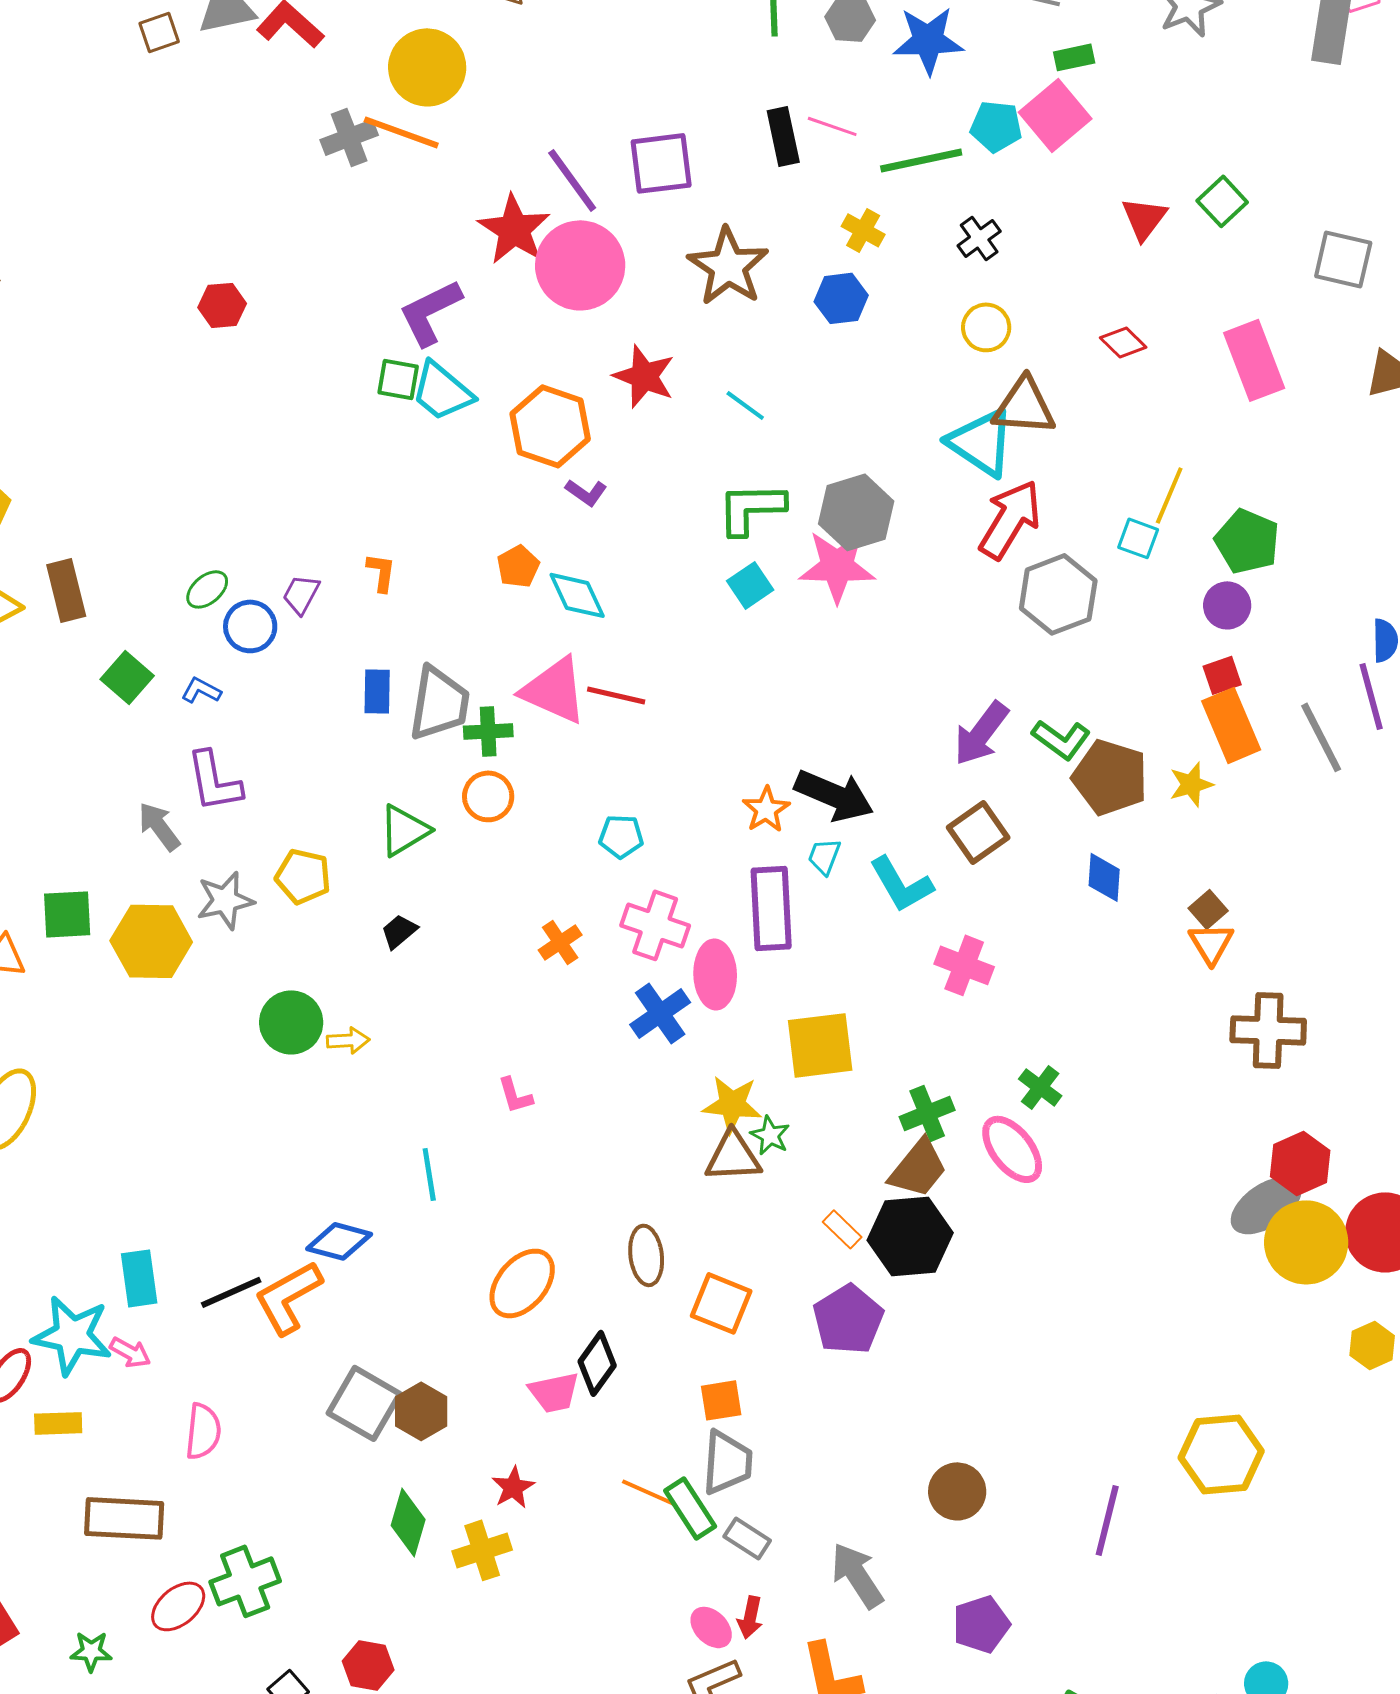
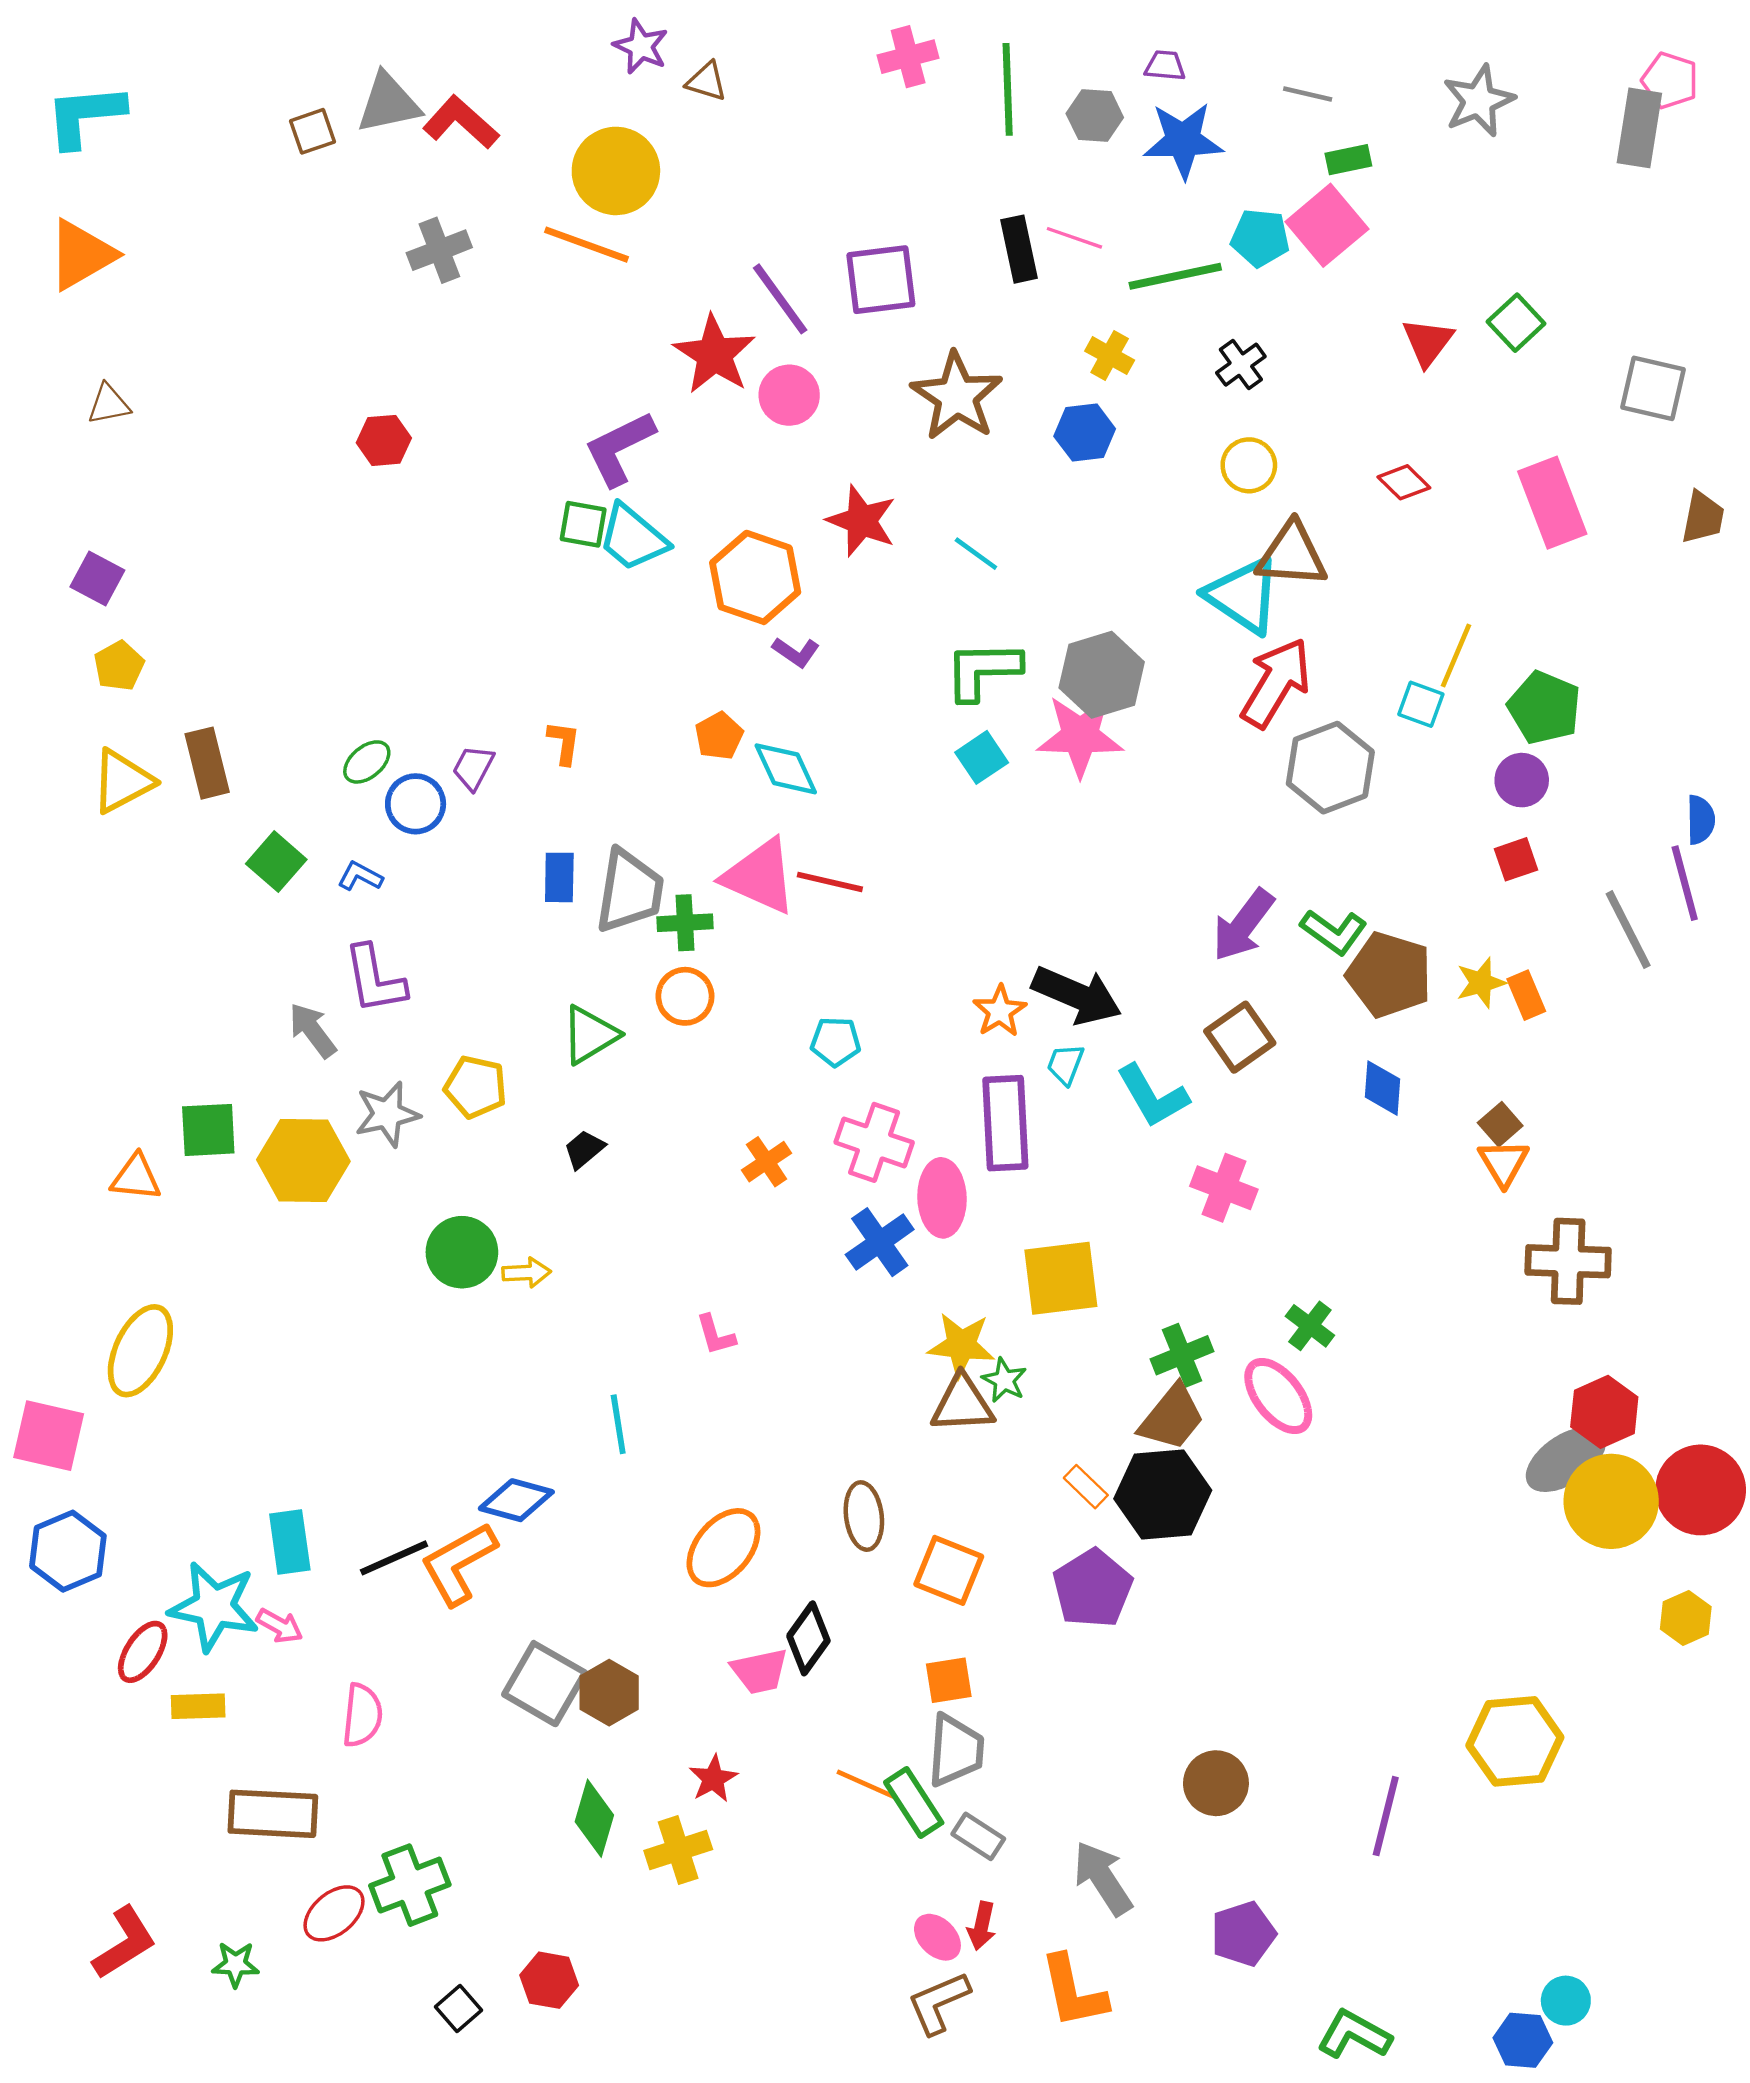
gray cross: (349, 137) -> (439, 250), moved
pink circle: (580, 265) -> (789, 395), size x0.6
orange rectangle: (1231, 725) -> (1526, 995), moved, size x0.6

